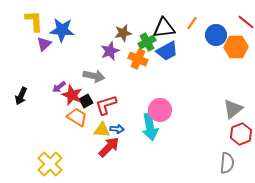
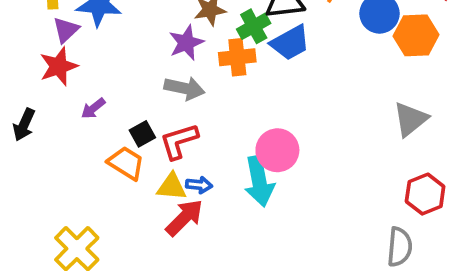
orange cross: (138, 59) -> (237, 57), turned -30
gray arrow: (94, 76) -> (184, 88), moved
red star: (72, 95) -> (59, 66), moved, turned 30
gray triangle: (233, 109) -> (411, 119), moved

